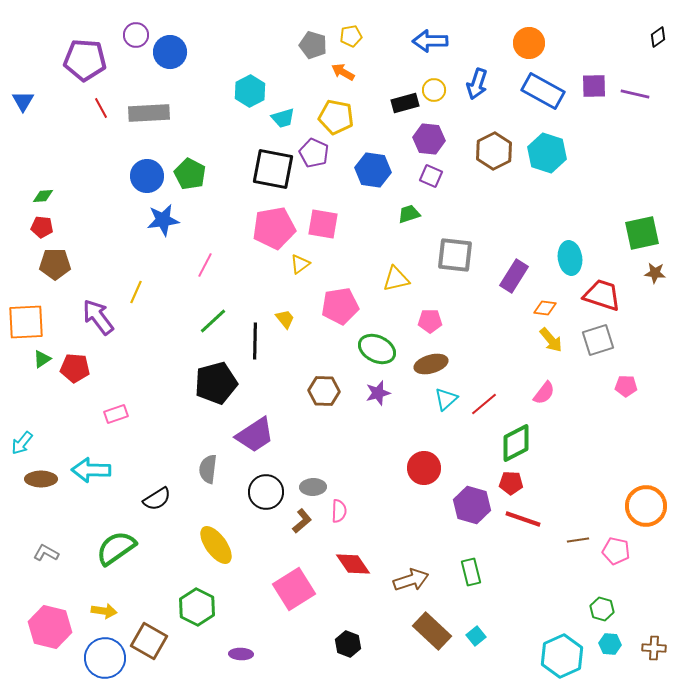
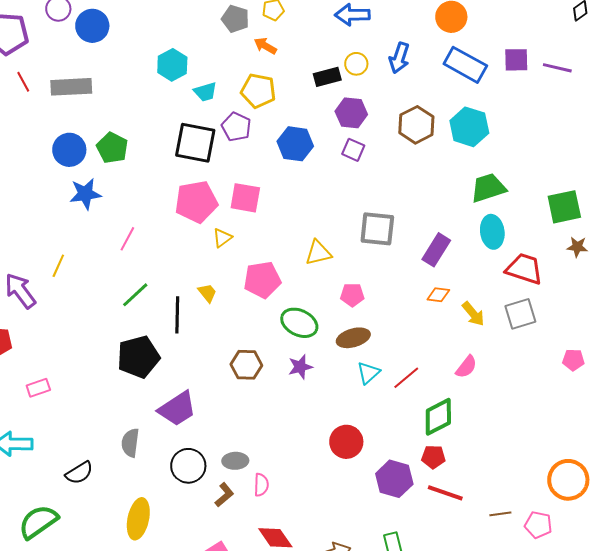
green trapezoid: (409, 214) -> (488, 188), moved, size x1.6
orange diamond: (545, 308) -> (438, 295), moved
pink pentagon: (626, 386) -> (573, 360), moved
yellow ellipse: (216, 545) -> (138, 519), turned 48

